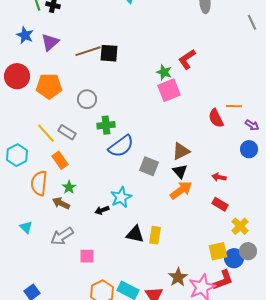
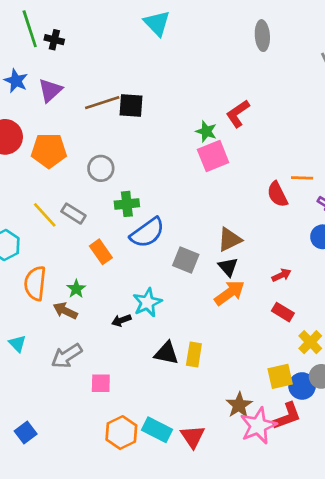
orange rectangle: (60, 160) -> (101, 252), moved
red arrow: (219, 177) -> (282, 275), turned 144
brown star: (178, 277) -> (239, 405), moved

